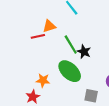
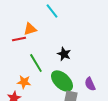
green line: (71, 45) -> (36, 63), moved
green ellipse: (70, 71) -> (62, 81), moved

